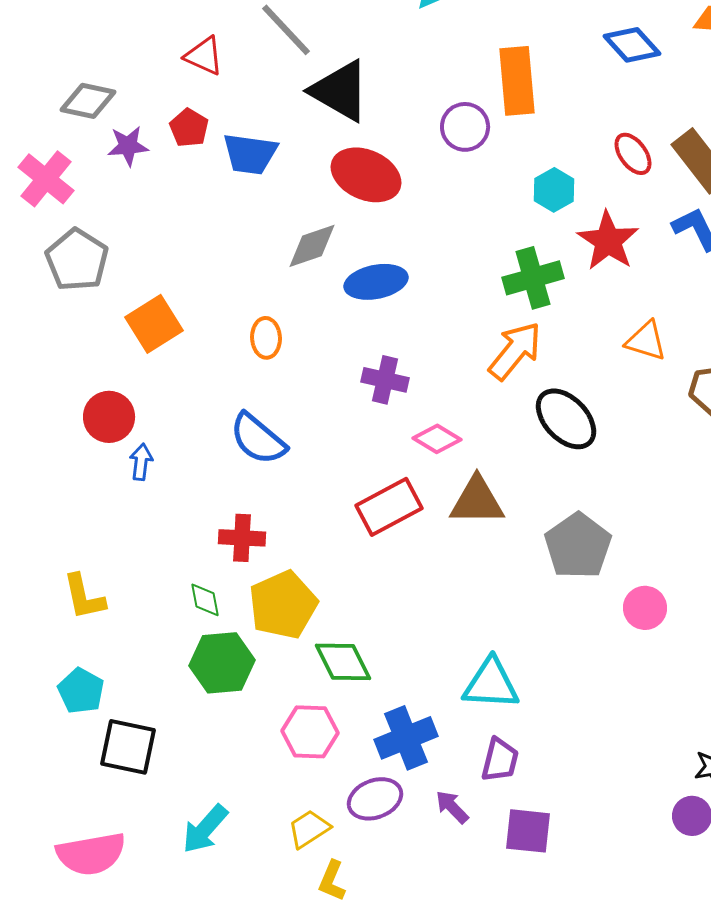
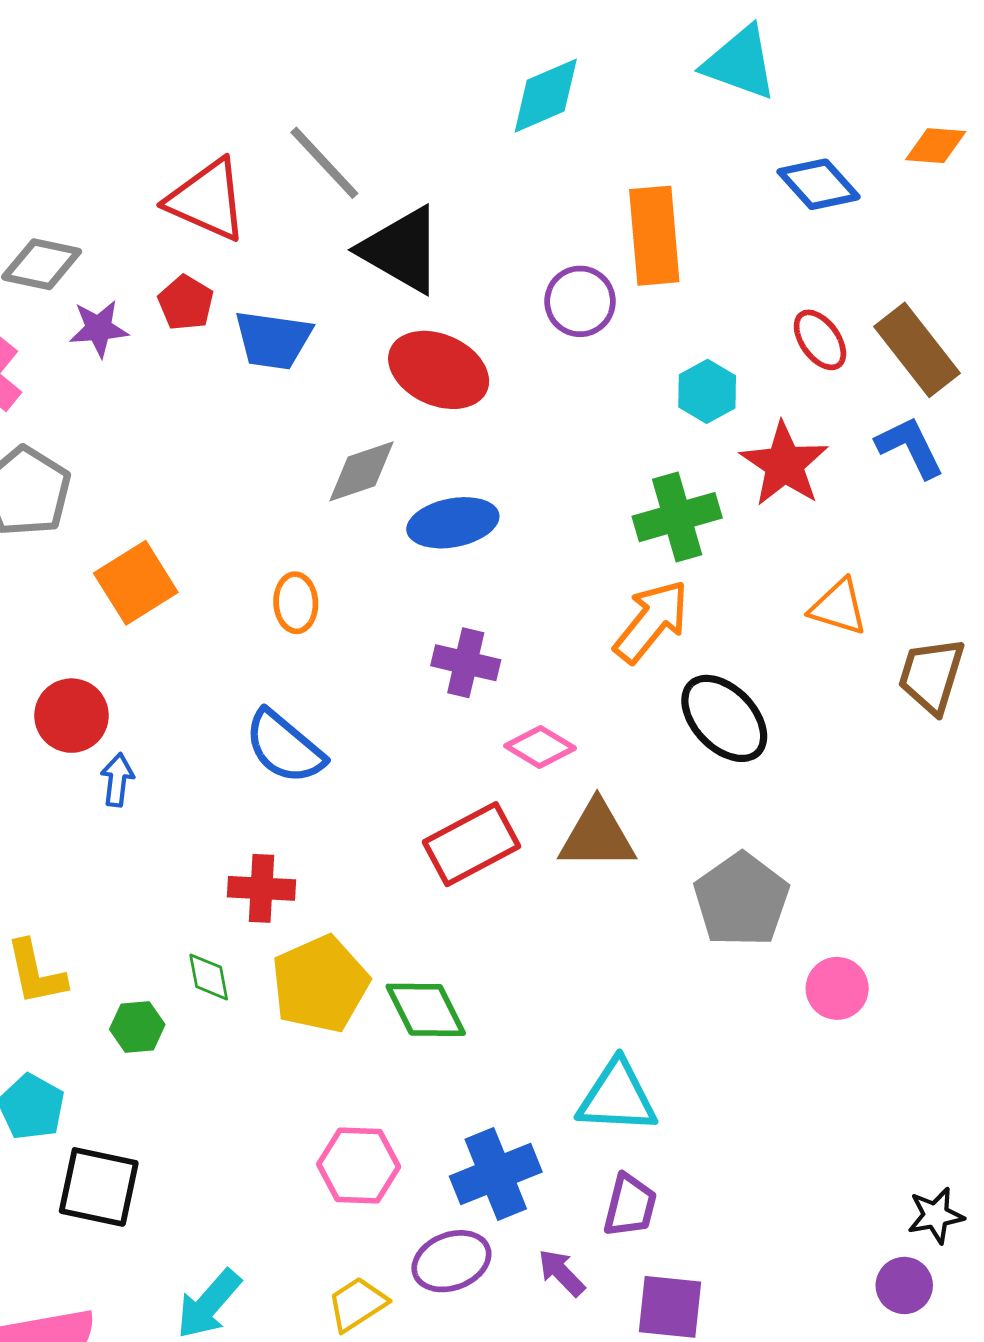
red triangle: (204, 56) -> (207, 200), size x1.5
green diamond: (343, 662) -> (426, 1010), moved
green hexagon: (222, 663) -> (137, 1027), moved, size x0.6

